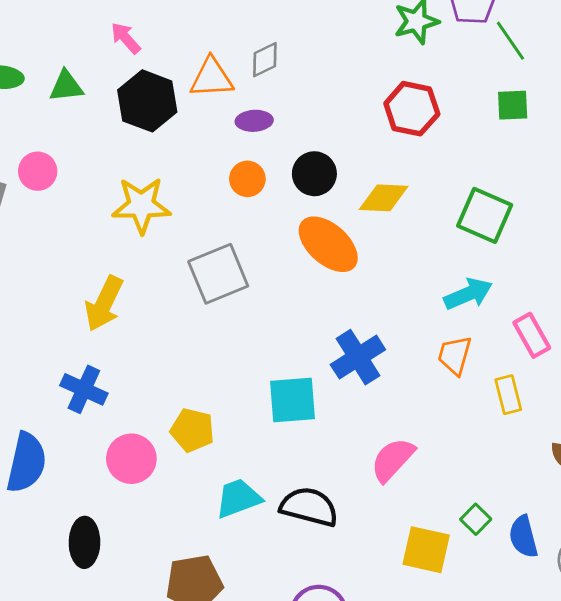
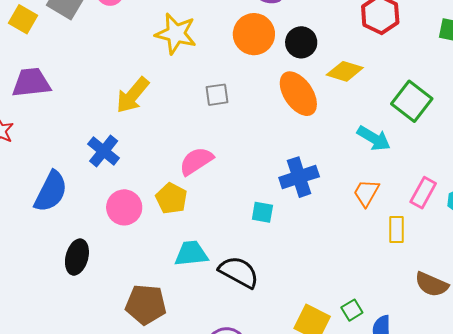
orange circle: (247, 179) -> (254, 34), size x1.6
gray square: (218, 274) -> (217, 95), size x0.6
cyan arrow: (468, 294) -> (374, 138), moved, turned 40
pink rectangle: (532, 335) -> (423, 193), turned 44
cyan square: (292, 400) -> (262, 212), moved, size x0.6
pink semicircle: (393, 460) -> (196, 161), moved

